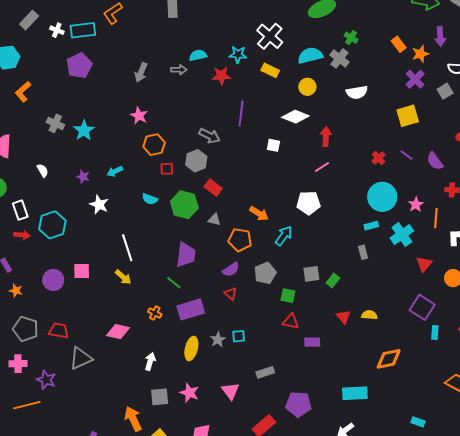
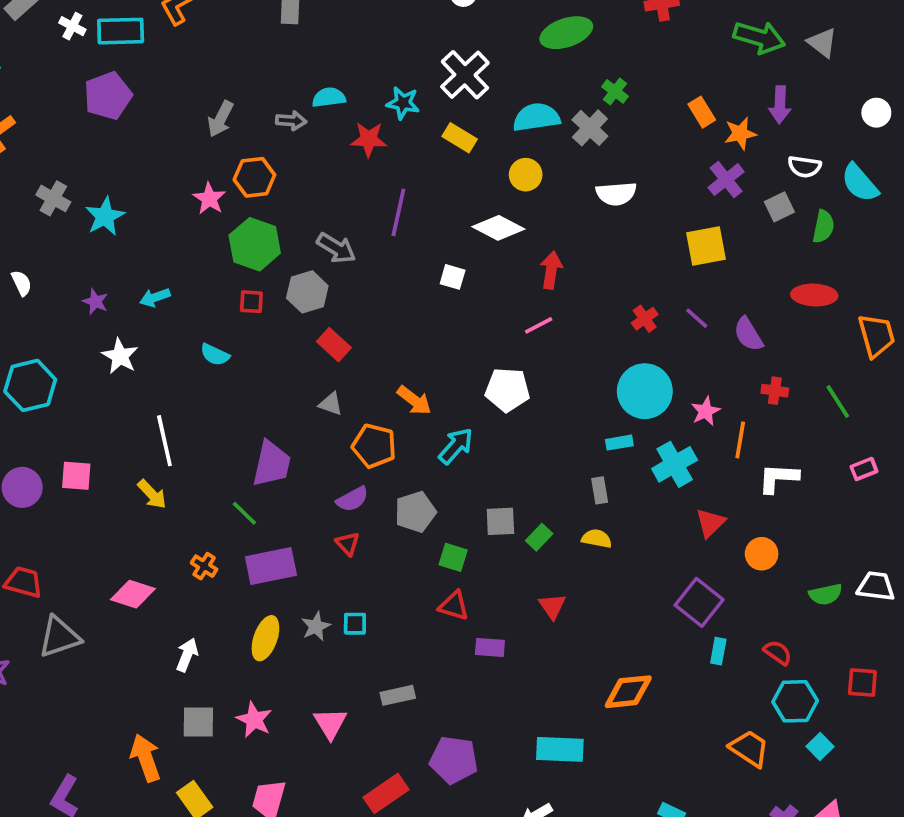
orange hexagon: (154, 145) -> (254, 177), moved
green hexagon: (184, 205) -> (255, 244), moved
yellow semicircle: (369, 315) -> (597, 539), moved

